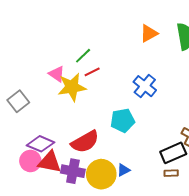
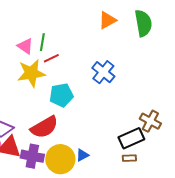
green line: (83, 56) -> (42, 42), turned -36
pink triangle: (57, 74) -> (25, 46), moved
cyan pentagon: (123, 120) -> (61, 95), moved

